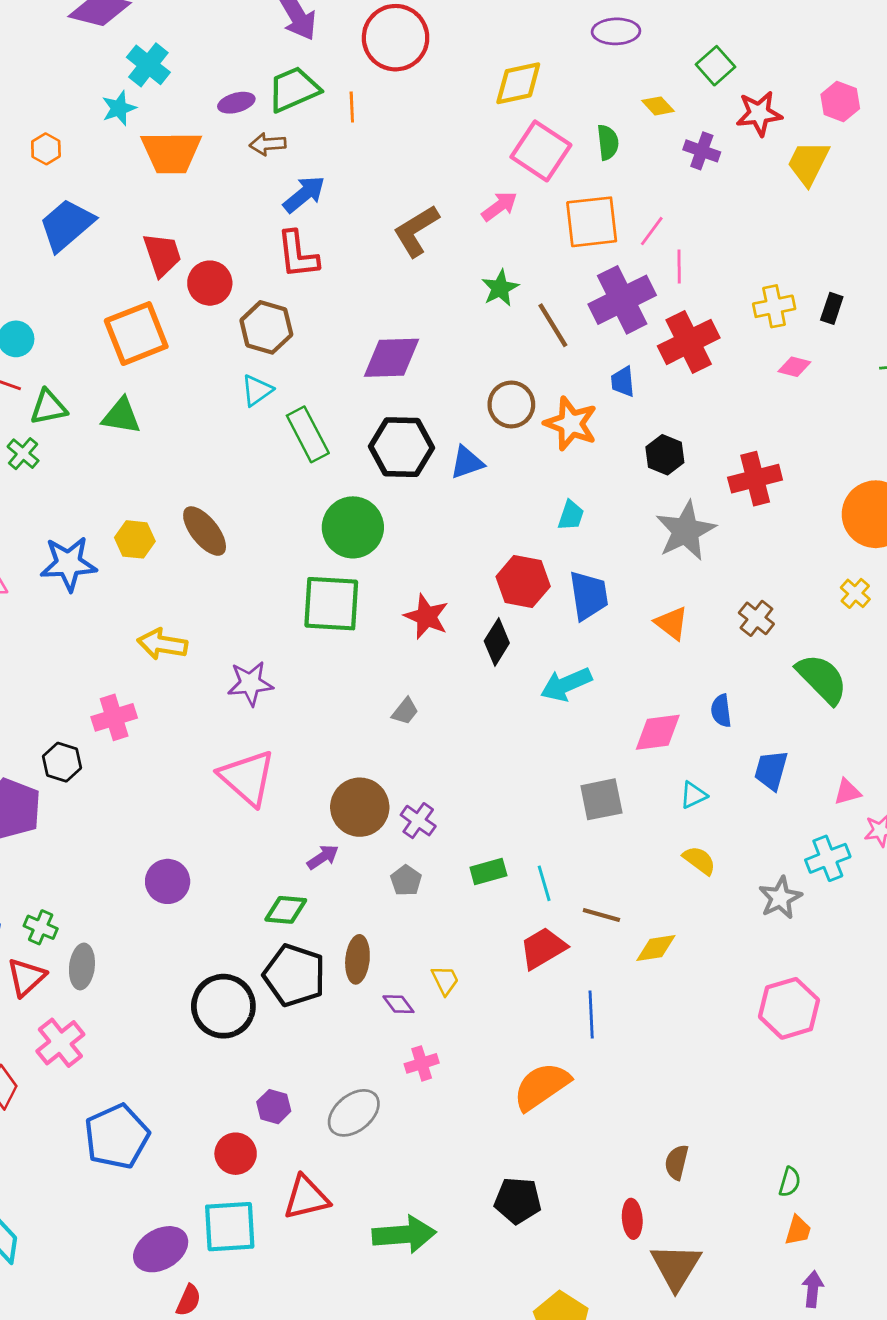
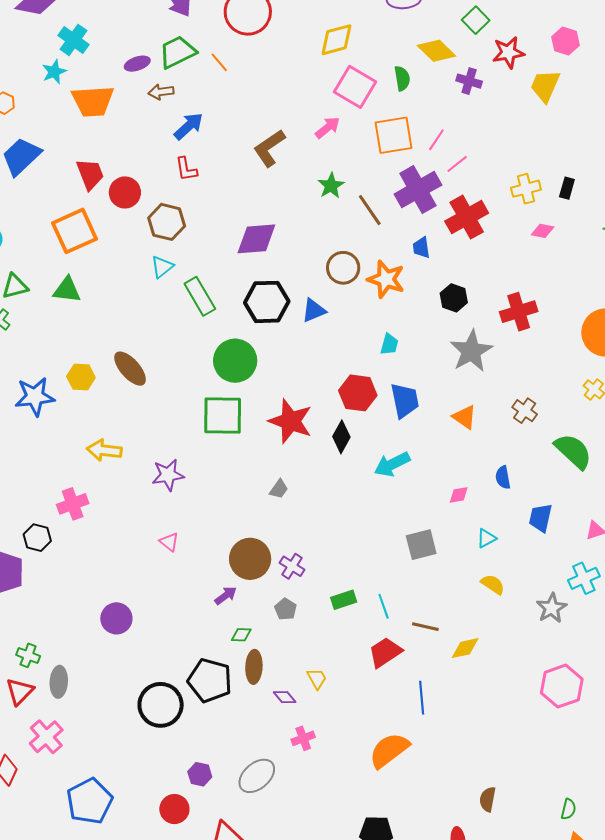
yellow diamond: (658, 106) -> (436, 51), size x1.6
orange line: (352, 107) -> (219, 62), turned -35
red L-shape: (298, 255) -> (186, 169), size x0.7
pink line: (679, 267) -> (457, 164), turned 55
red star: (426, 617) -> (291, 421), size x1.4
pink diamond: (658, 732) -> (459, 495), size x0.6
pink triangle: (247, 778) -> (169, 542), size x0.5
green diamond: (286, 910) -> (241, 635), moved, size x0.7

